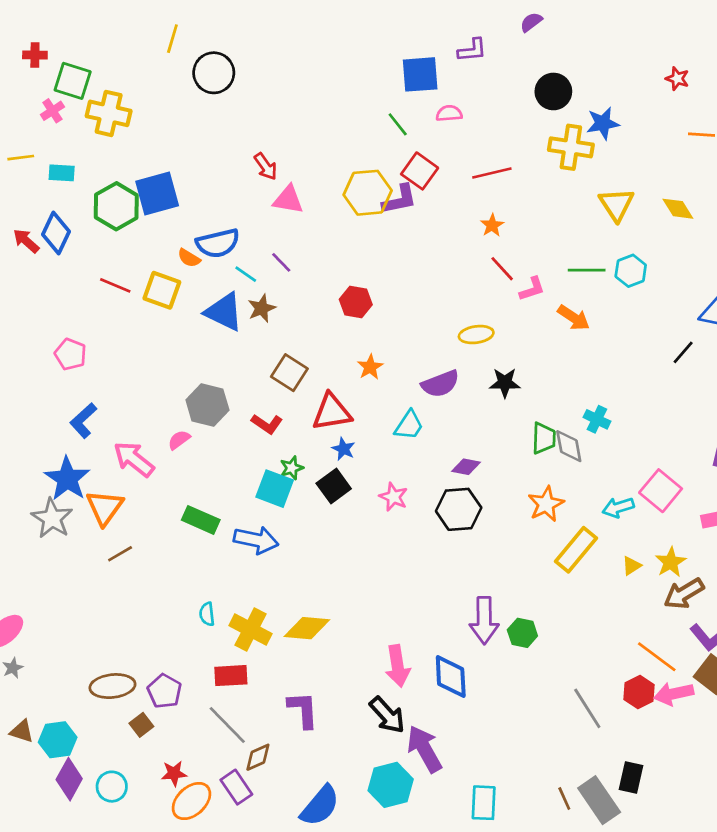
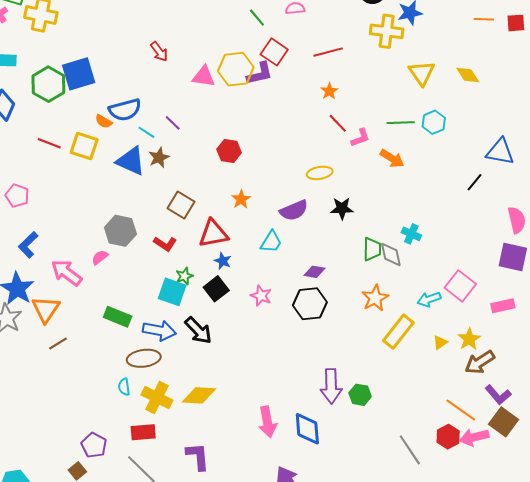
pink triangle: (288, 200) -> (204, 76), moved
brown ellipse: (112, 686) -> (144, 358), moved
black arrow: (387, 715) -> (198, 330), moved

